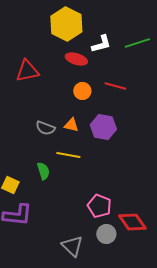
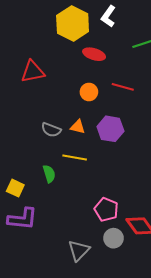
white L-shape: (101, 44) -> (108, 16), moved, turned 140
red ellipse: (76, 59) -> (94, 54), moved
gray triangle: (72, 246) -> (79, 250), turned 30

